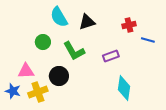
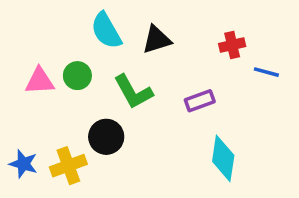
pink triangle: (26, 71) -> (40, 81), moved

